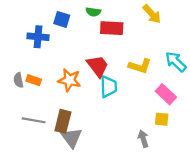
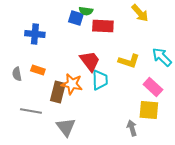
blue square: (62, 19) -> (76, 18), moved
orange rectangle: (34, 80) -> (38, 70), moved
orange star: (69, 80) -> (72, 84), moved
yellow square: (162, 119) -> (149, 110), size x1.5
brown rectangle: (63, 121) -> (58, 92), moved

